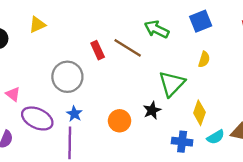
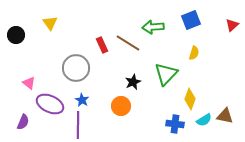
yellow triangle: (37, 25) -> (50, 23), turned -42
green arrow: (157, 29) -> (153, 27), turned -30
black star: (152, 110) -> (133, 82), moved

